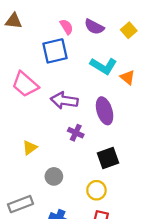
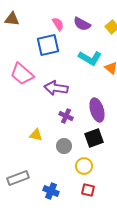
purple ellipse: (105, 111) -> (97, 110), moved
yellow triangle: (30, 148) -> (36, 135), moved, turned 48
gray circle: (54, 176) -> (64, 146), moved

